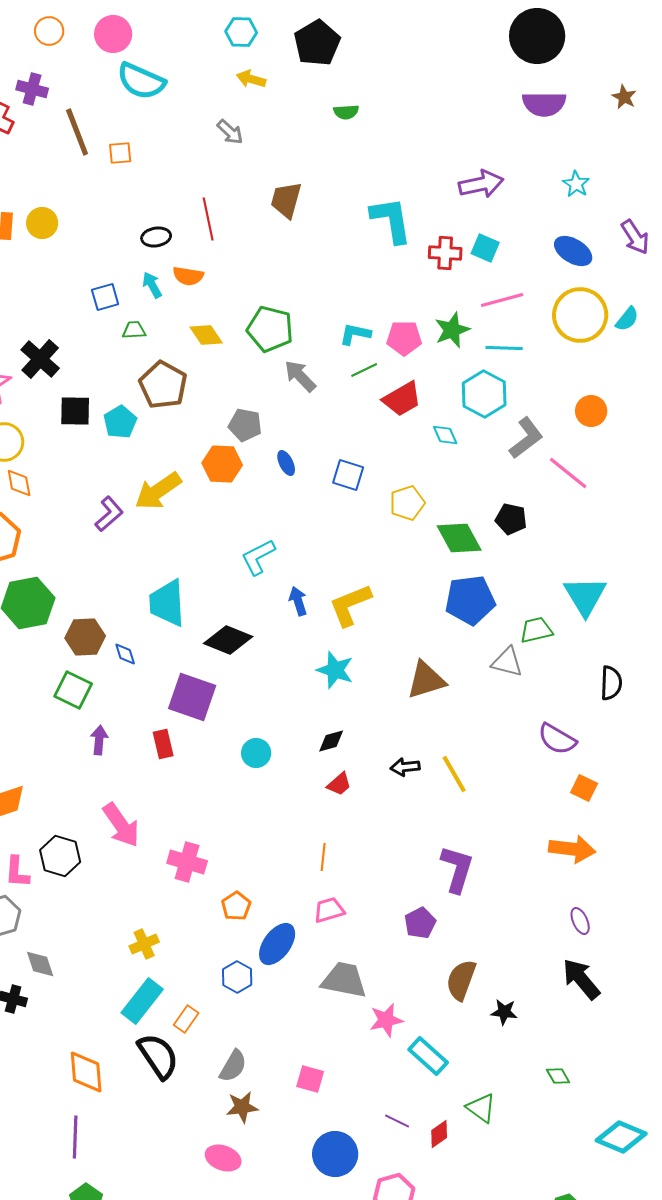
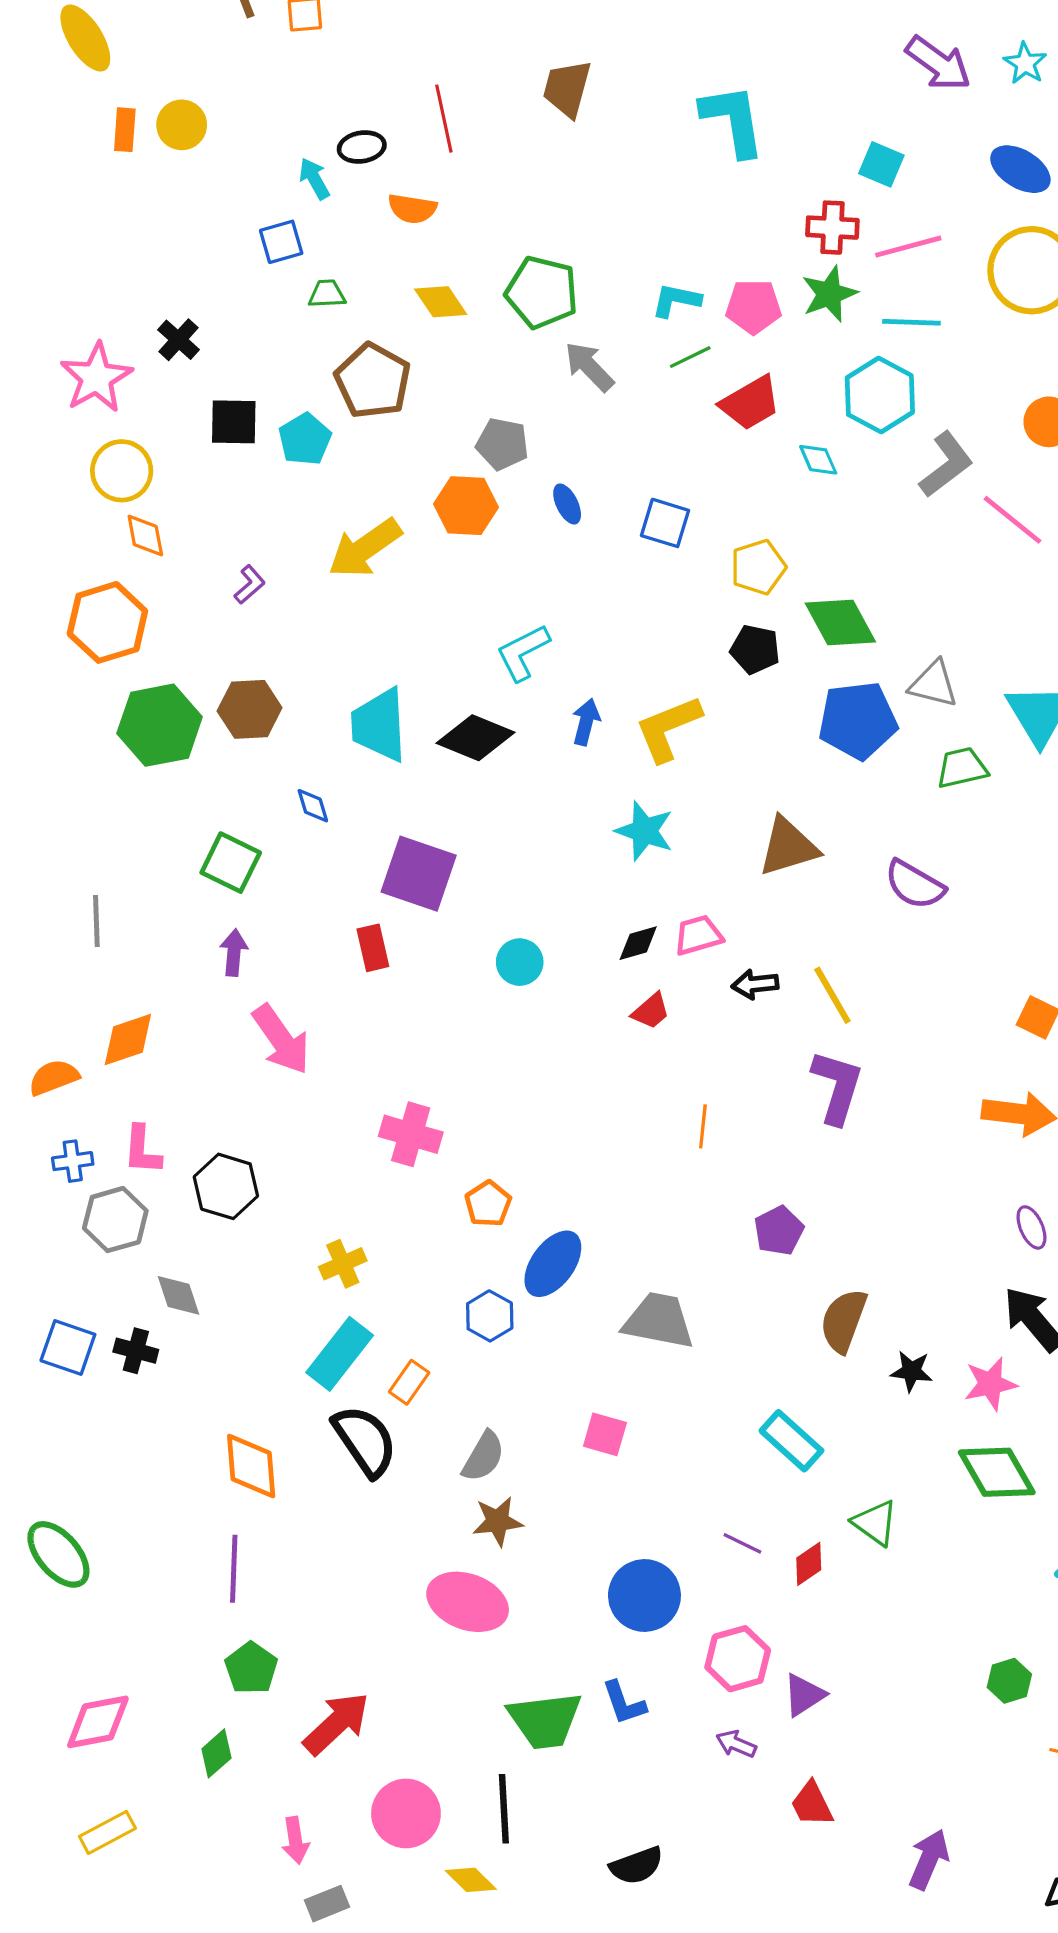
purple arrow: (481, 184) -> (938, 63), moved, turned 48
red cross: (445, 253) -> (832, 228), moved
cyan arrow: (152, 285) -> (314, 179), moved
black cross: (40, 359) -> (179, 340), size x0.7
purple L-shape: (109, 514) -> (250, 585), moved, size x0.7
black pentagon: (511, 519) -> (755, 649), moved
blue arrow: (298, 601) -> (586, 722), turned 32
brown hexagon: (85, 637) -> (250, 709), moved
black diamond: (228, 640) -> (475, 738), moved
gray triangle: (507, 662) -> (934, 684), moved
purple semicircle: (557, 739) -> (915, 885), moved
purple arrow: (99, 740) -> (234, 953), moved
pink arrow: (121, 825) -> (281, 1039), moved
black hexagon: (60, 856) -> (226, 1186), moved
orange line: (323, 857) -> (703, 1126), moved
purple L-shape: (457, 869) -> (837, 1087), moved
pink trapezoid: (329, 910) -> (698, 935), moved
pink star: (386, 1020) -> (990, 1384), moved
green diamond: (558, 1076) -> (997, 1472), size x2.0
pink square: (310, 1079) -> (605, 1434), moved
pink ellipse: (223, 1158) -> (468, 1602), size x1.4

